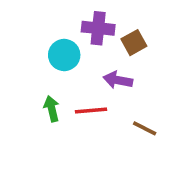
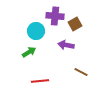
green arrow: (52, 109) -> (29, 52), moved, turned 72
red line: (91, 110) -> (40, 81), moved

